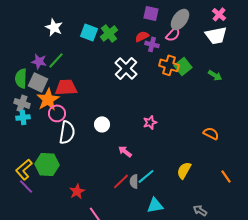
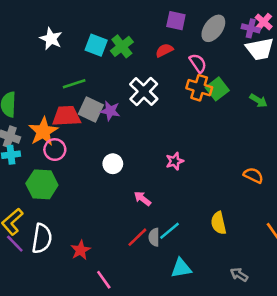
pink semicircle: (173, 34) -> (198, 63), moved, turned -77
purple cross: (152, 44) -> (251, 28), moved
green line: (56, 60) -> (74, 84), moved, turned 30
purple star: (39, 61) -> (110, 111), moved
gray square: (38, 82) -> (91, 110), moved
white semicircle: (67, 132) -> (42, 238), moved
green hexagon: (47, 164) -> (42, 184), moved
yellow semicircle: (184, 170) -> (219, 223), turned -42

